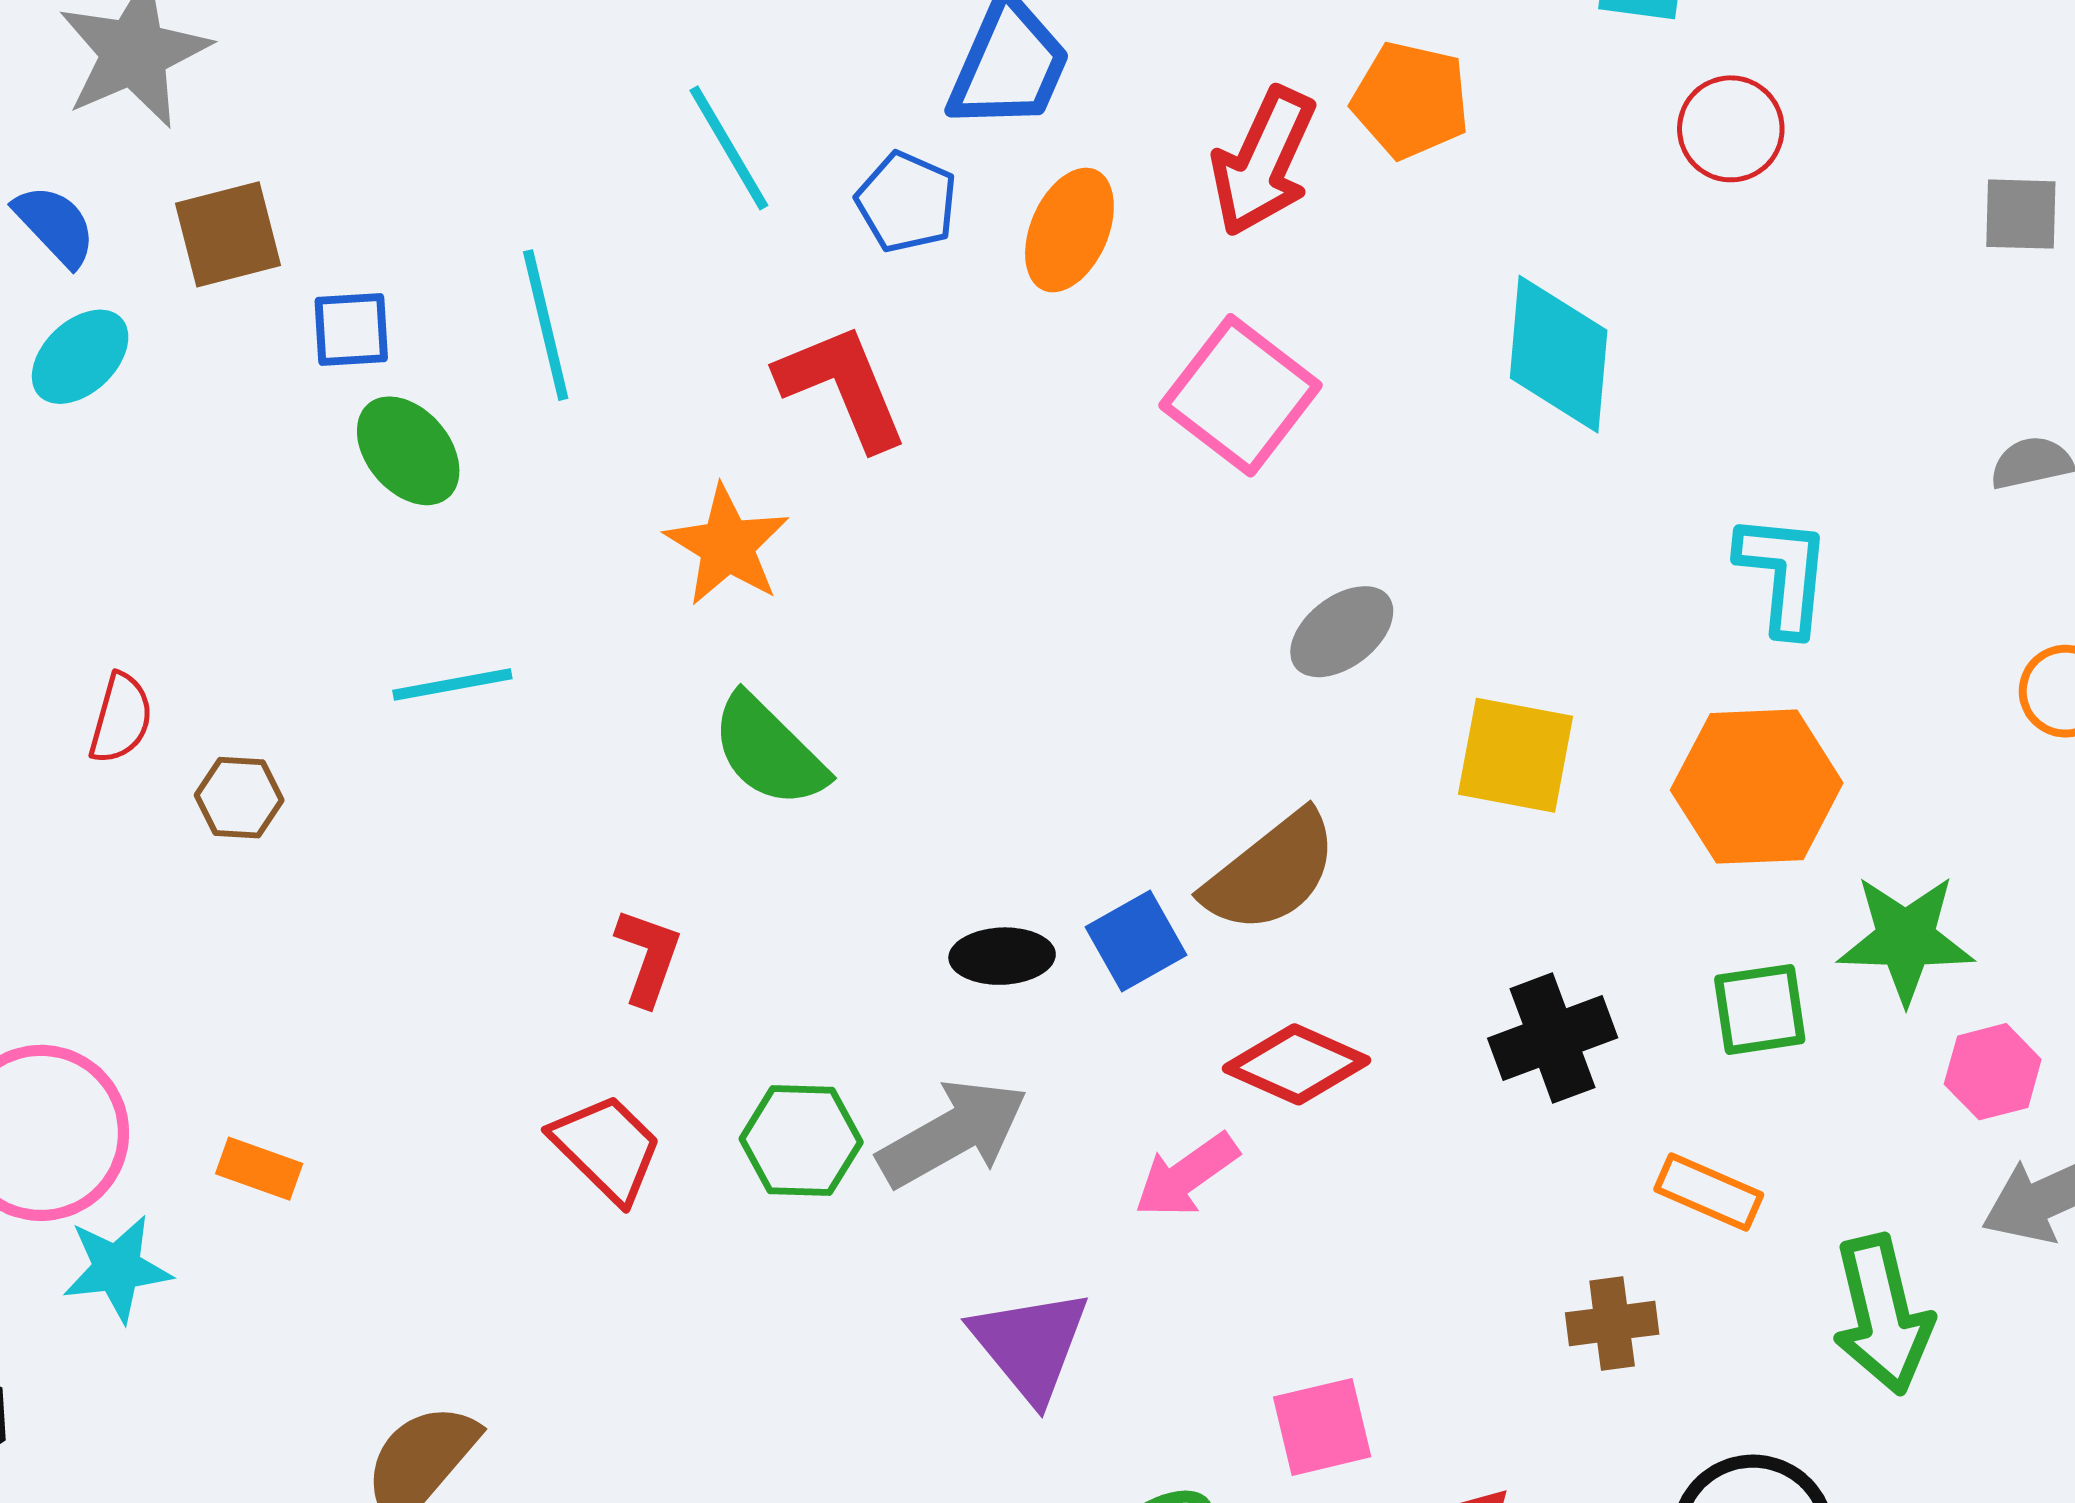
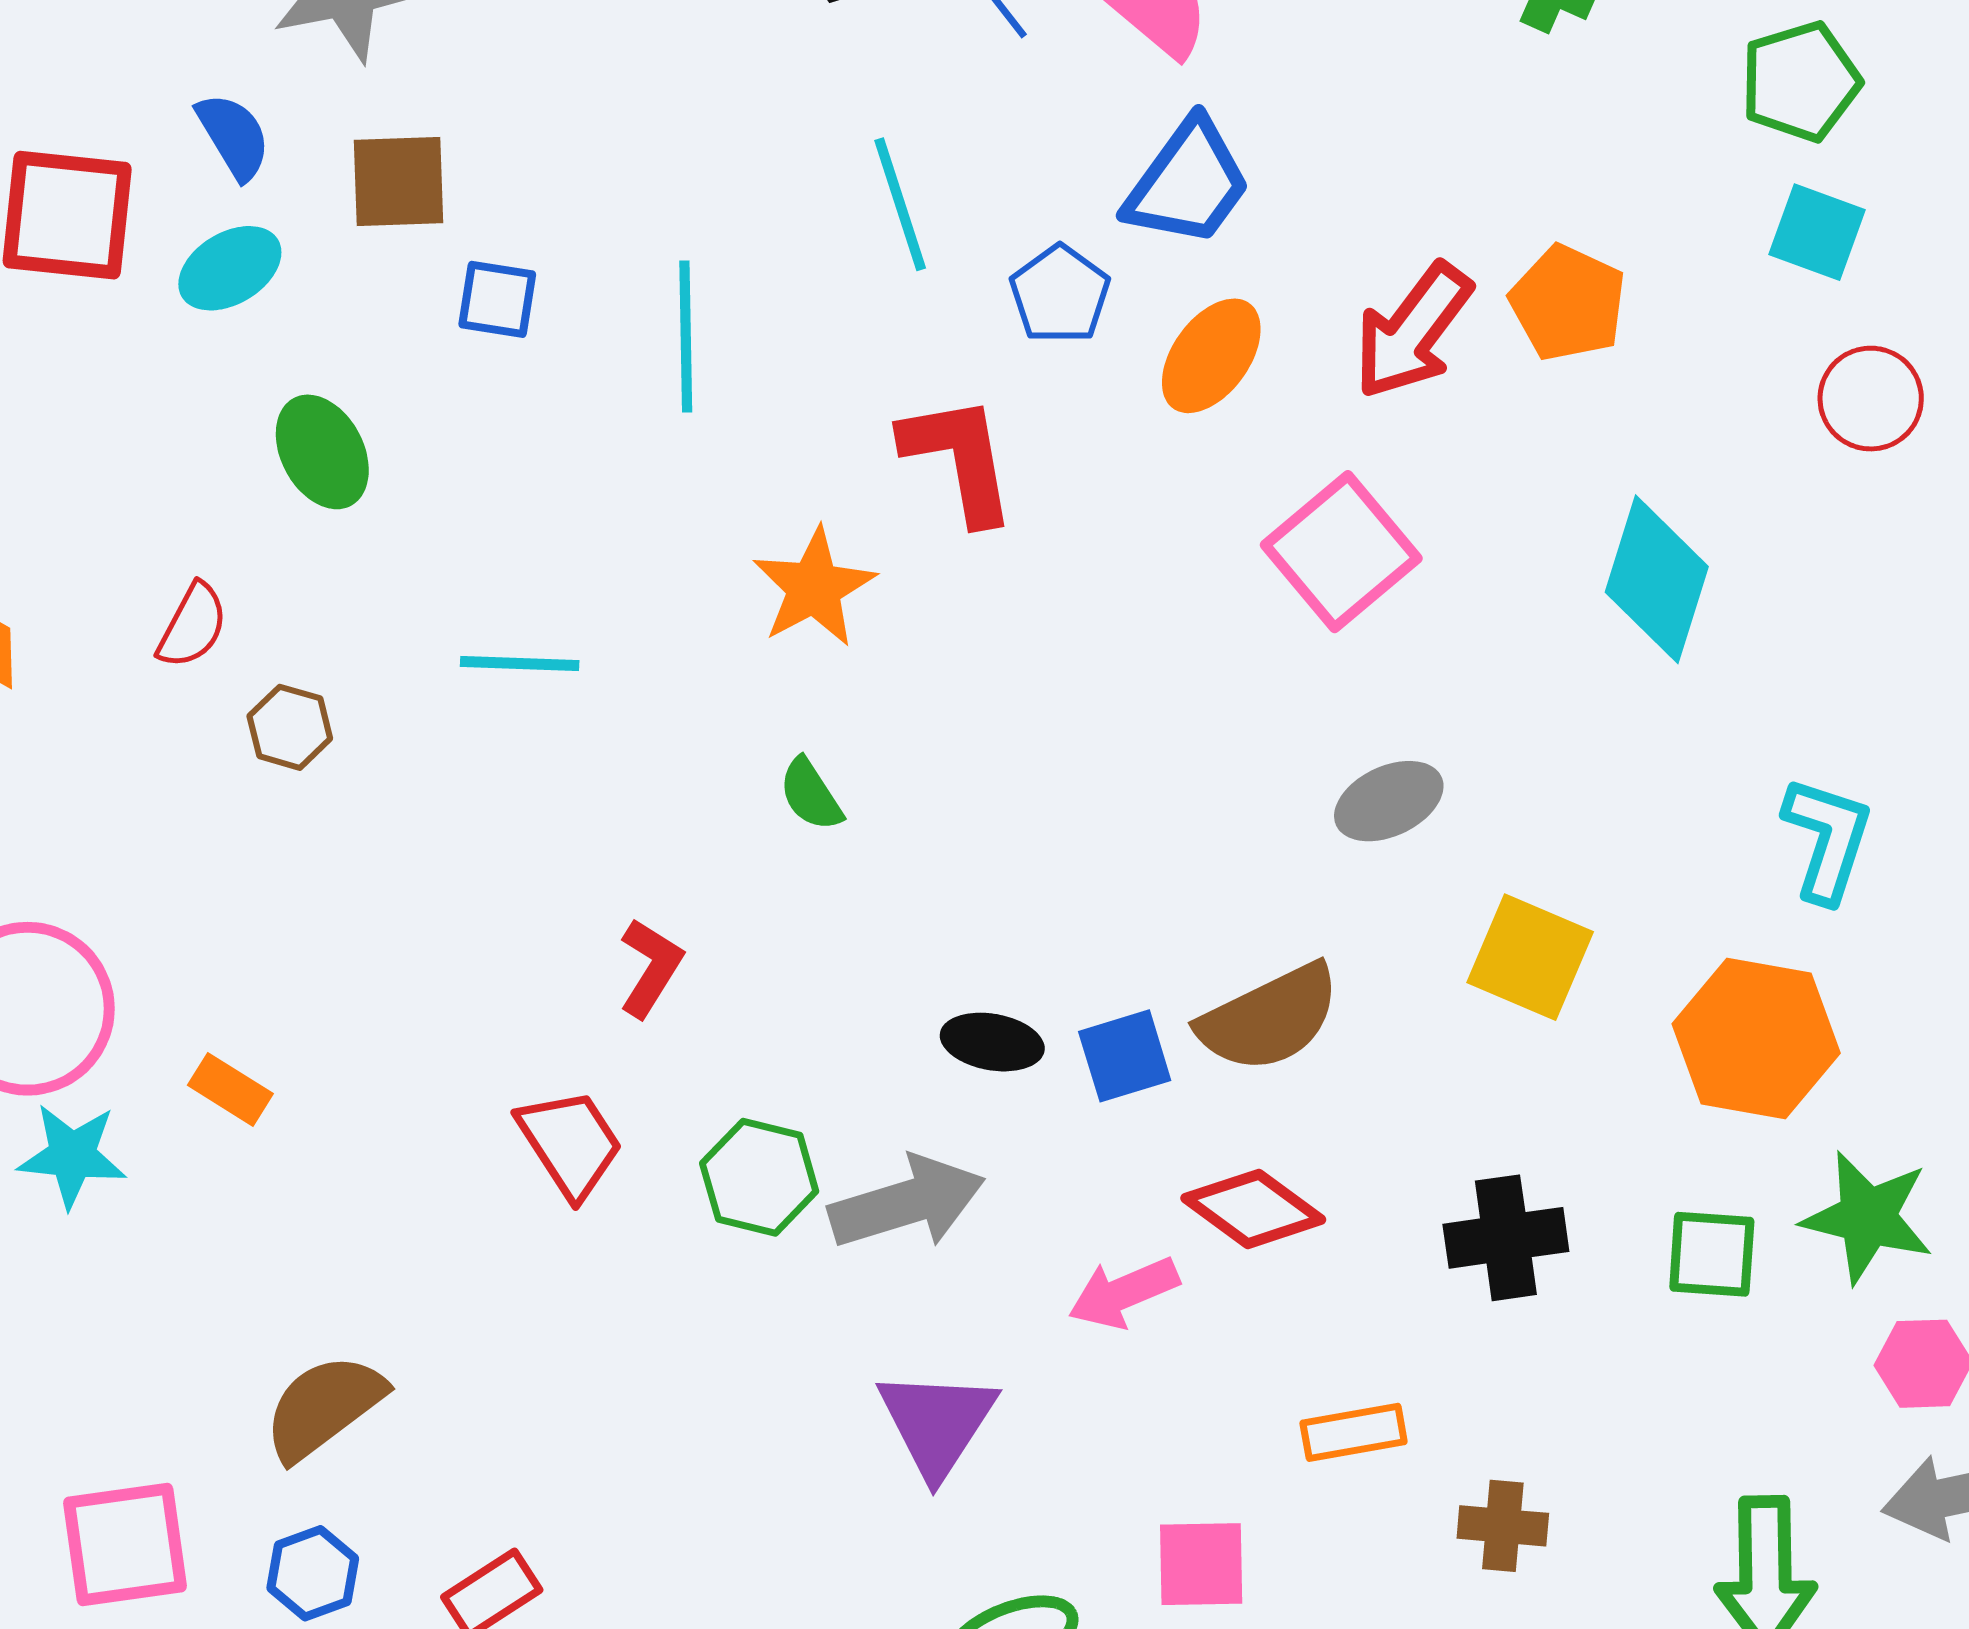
green ellipse: (408, 451) -> (322, 452), moved
green semicircle: (769, 751) -> (811, 795), size x0.6
orange rectangle: (1709, 1192) -> (1354, 1432), moved, turned -46

